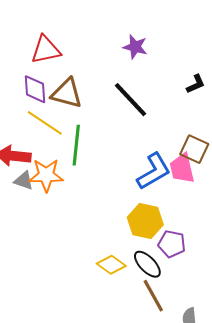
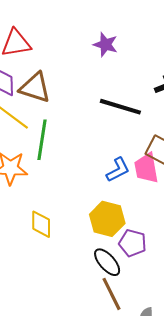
black line: (131, 100) -> (120, 107), moved, turned -33
blue L-shape: (154, 171) -> (118, 170), size x0.7
yellow diamond: (111, 265) -> (41, 224), moved, turned 52

